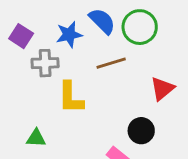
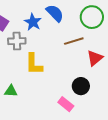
green circle: (140, 27) -> (92, 17), moved
blue star: (69, 35) -> (33, 22), turned -30
brown line: (111, 63) -> (74, 41), moved

